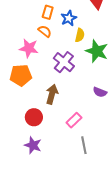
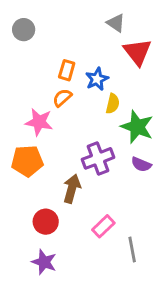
orange semicircle: (45, 31) -> (62, 98), turned -80
purple cross: (64, 62) -> (98, 158), moved, turned 30
purple semicircle: (100, 92) -> (141, 164), moved
gray line: (84, 145) -> (132, 249), moved

